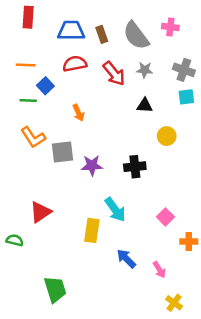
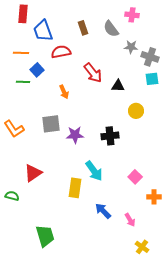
pink cross: (170, 27) -> (132, 15), moved
blue trapezoid: (71, 31) -> (43, 31), moved, turned -110
gray semicircle: (136, 36) -> (111, 29), size x0.7
gray star: (145, 70) -> (131, 47), moved
red arrow: (114, 74) -> (93, 73), moved
orange L-shape: (33, 137) -> (14, 129), moved

